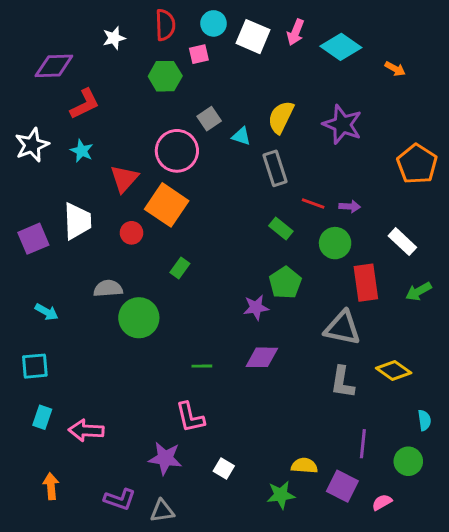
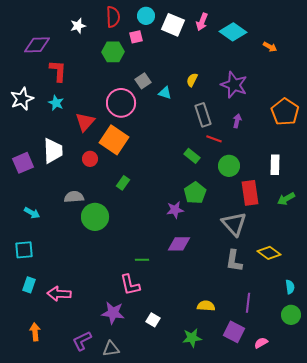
red L-shape: (85, 104) -> (58, 71), turned -60
yellow semicircle: (281, 117) -> (192, 80), size x0.6
gray rectangle: (275, 168) -> (203, 115), moved
purple arrow: (350, 206) -> (237, 121), moved, turned -80
white rectangle: (402, 242) -> (275, 165), turned 48
gray triangle: (342, 328) -> (234, 224), turned 36
green line: (202, 366) -> (142, 260), moved
green circle: (408, 461) -> (291, 315), moved
yellow semicircle: (304, 466) -> (206, 306), moved
purple L-shape: (120, 499) -> (82, 341), turned 135

